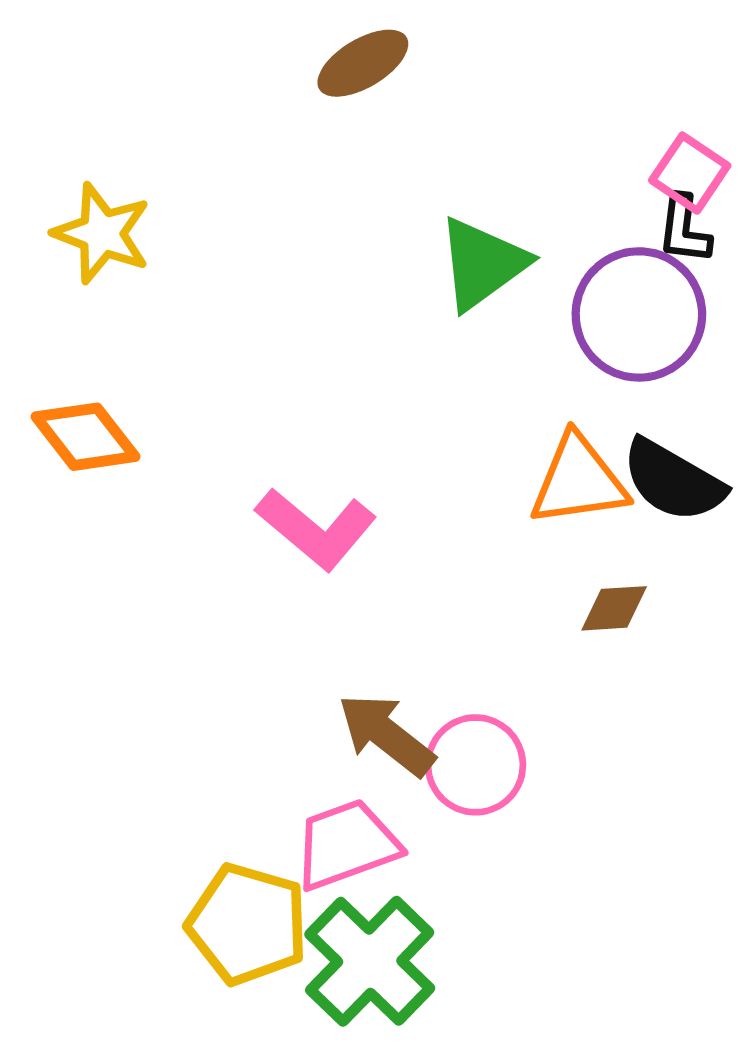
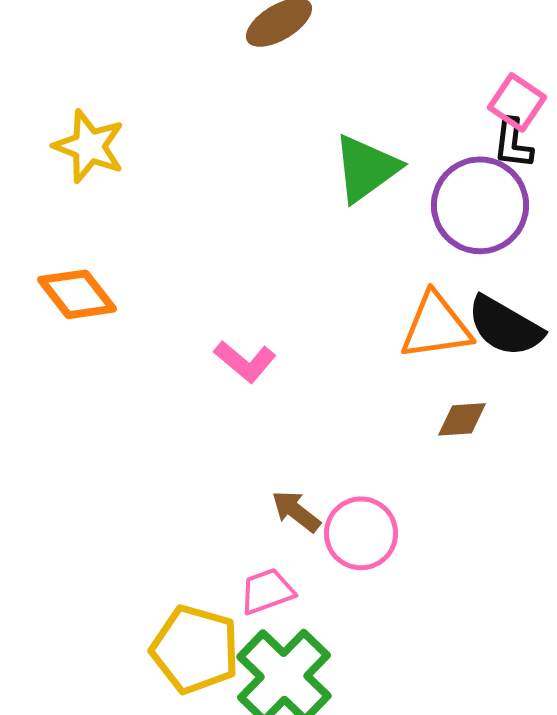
pink L-shape: (316, 529) -> (245, 361), size x0.7
brown arrow: (386, 735) -> (296, 511), size x0.7
pink trapezoid: (346, 845) -> (267, 591), size x0.7

